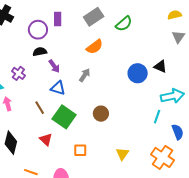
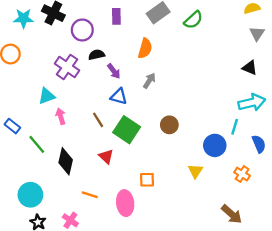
purple circle: (38, 30) -> (82, 30), moved
orange semicircle: (95, 47) -> (145, 48), moved, turned -36
black triangle: (160, 66) -> (250, 68), moved
purple cross: (18, 73) -> (67, 67), moved, size x1.5
blue circle: (138, 73) -> (215, 145), moved
orange square: (80, 150) -> (147, 180), moved
orange cross: (163, 157) -> (242, 174), size x0.6

